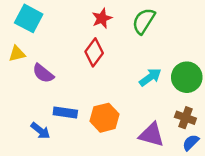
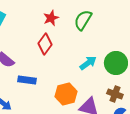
blue rectangle: (65, 112) -> (27, 80), moved
orange hexagon: (104, 118) -> (66, 94), moved

